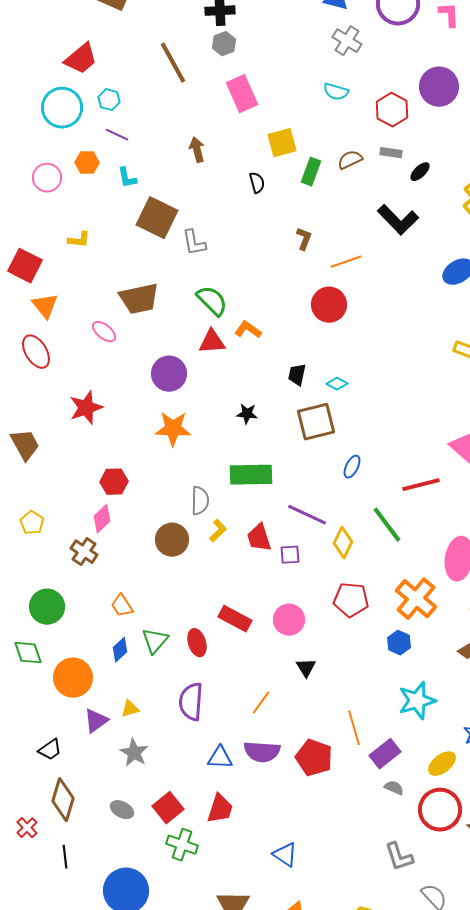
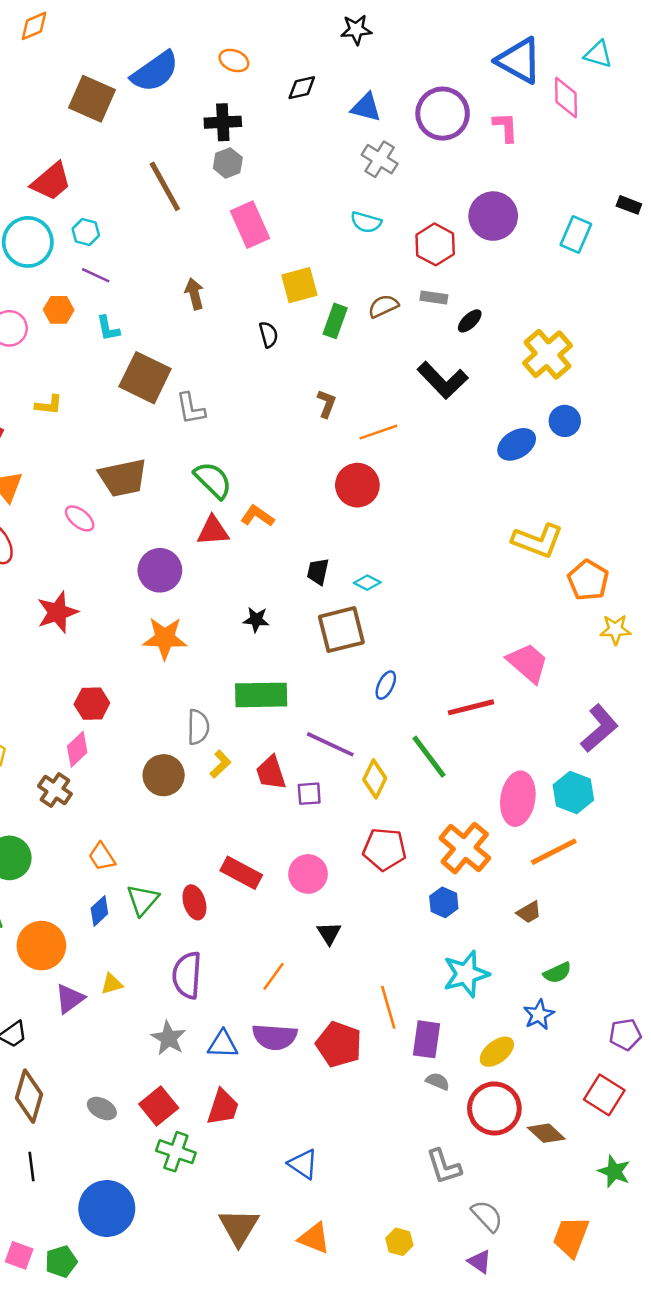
gray star: (134, 753) -> (169, 1038), moved
purple rectangle: (385, 754) -> (427, 1039), turned -44

